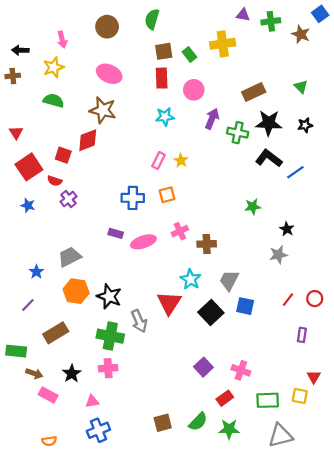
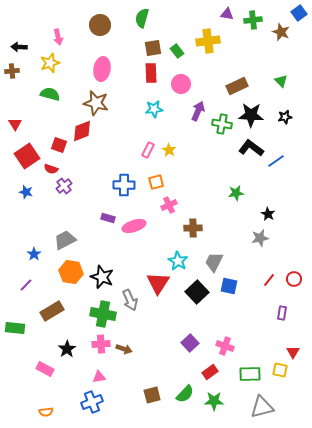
pink ellipse: (109, 74) -> (102, 69), turned 75
pink cross: (180, 231) -> (169, 205), moved
brown arrow: (34, 374) -> (124, 349), moved
pink triangle: (92, 401) -> (99, 377), moved

